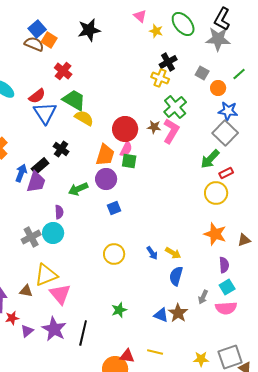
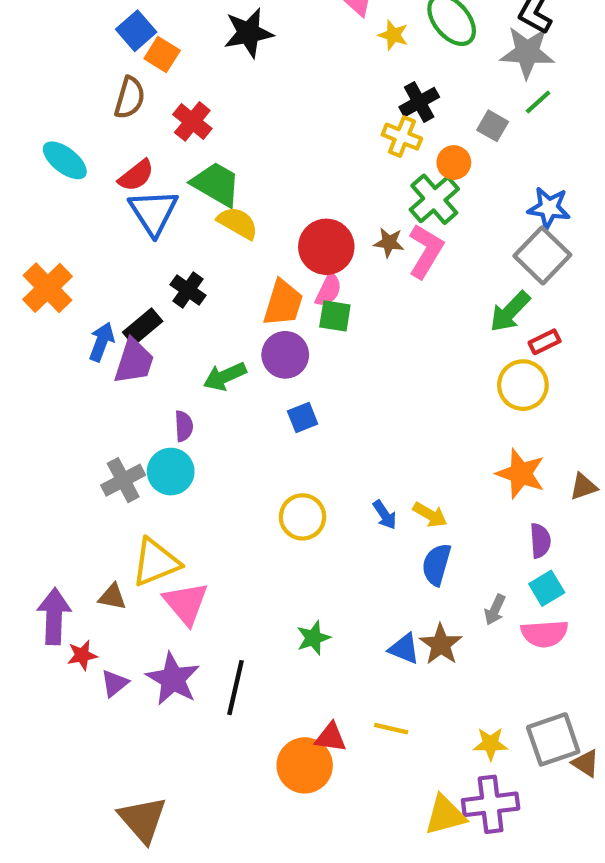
brown semicircle: (34, 44) -> (130, 98), moved, turned 84
green line: (239, 74) -> (538, 102), moved
orange circle: (218, 88) -> (454, 163), moved

